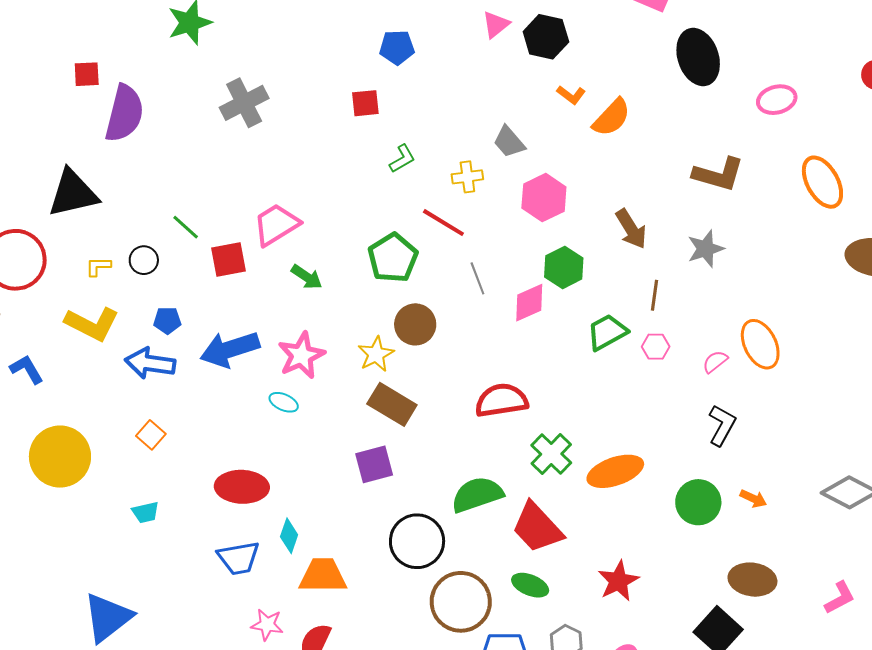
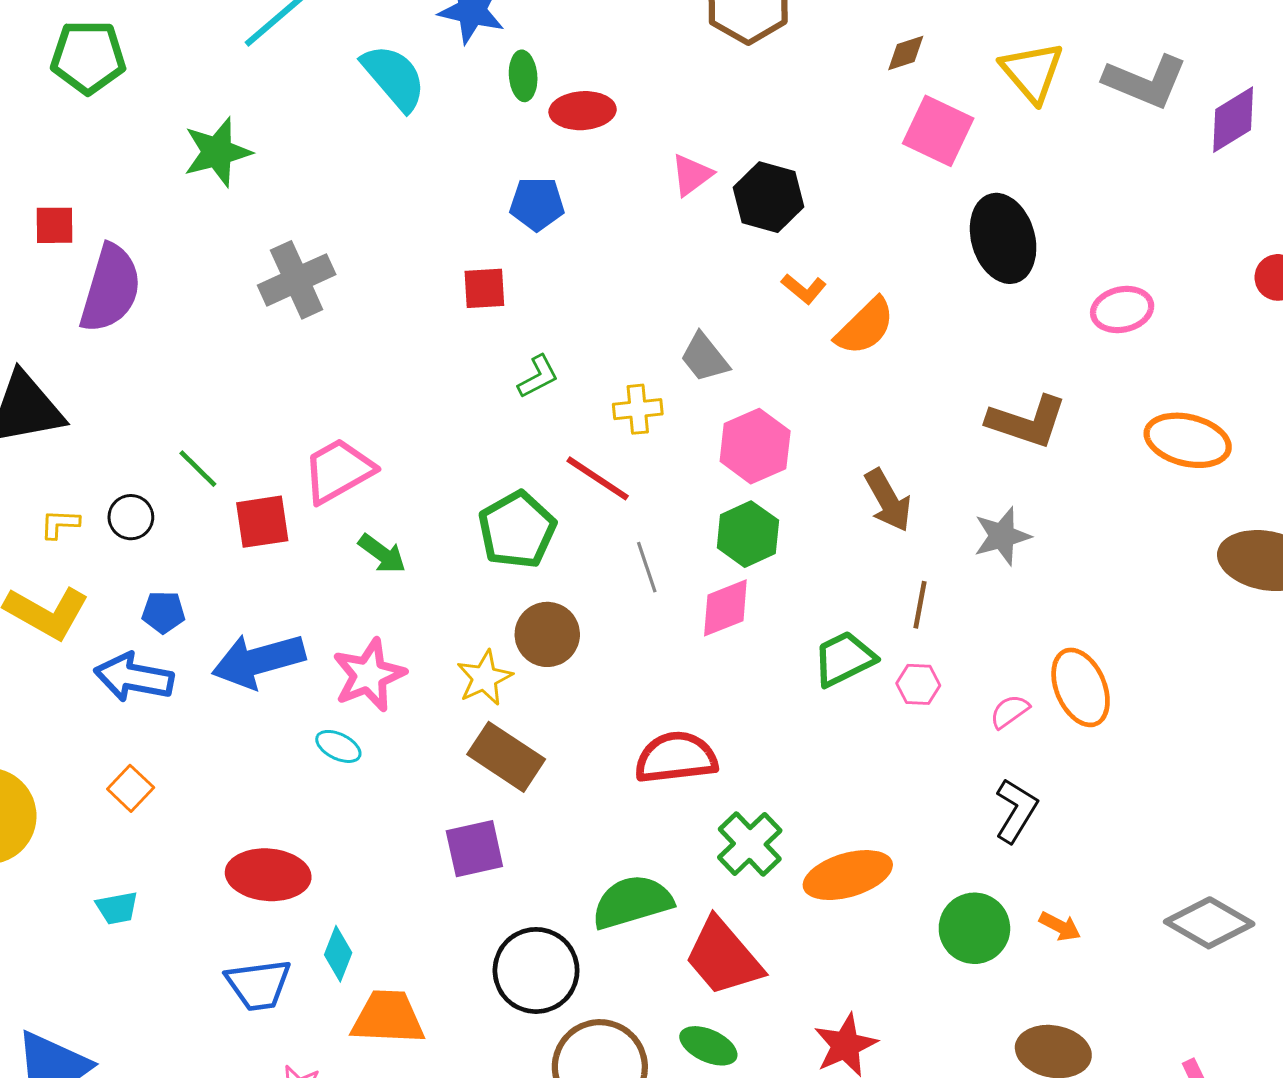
orange ellipse: (822, 182) -> (1188, 440), turned -50
green hexagon: (564, 267) -> (748, 534), moved

